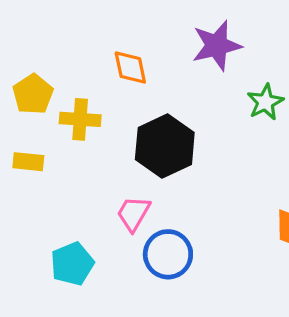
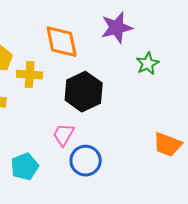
orange diamond: (130, 68) -> (62, 42), size x1.5

